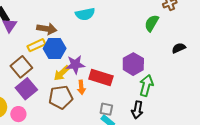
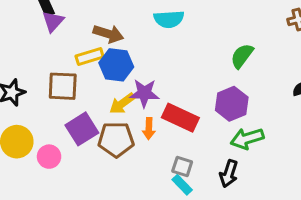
green semicircle: (152, 23) -> (242, 56), moved
brown square: (21, 67) -> (63, 86), turned 35
green arrow: (146, 85) -> (247, 139), turned -130
purple square: (26, 89) -> (82, 129), moved

